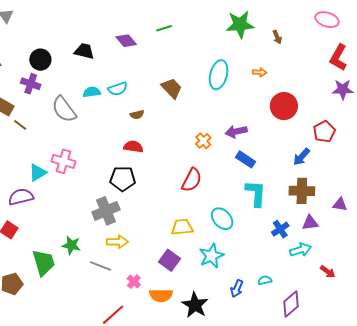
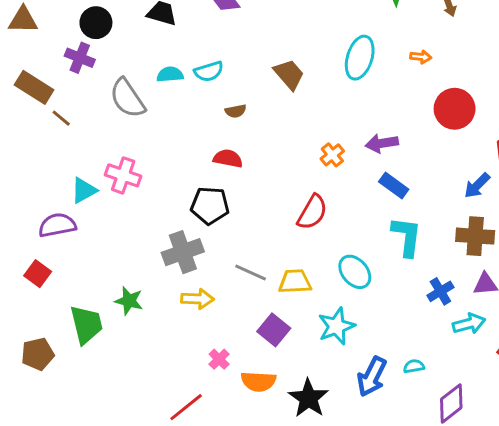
gray line: (101, 266) -> (251, 272), moved
blue arrow: (237, 289) -> (372, 377), size x1.5

